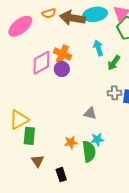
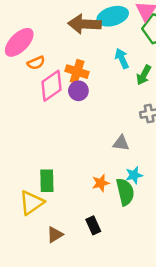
orange semicircle: (49, 13) -> (36, 63), moved
yellow triangle: (19, 120) -> (32, 203), moved
brown triangle: (38, 161) -> (55, 235), moved, turned 40

